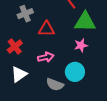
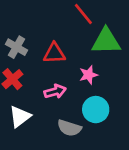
gray cross: (25, 14) -> (17, 47), moved, turned -35
pink star: (81, 45) -> (88, 75), moved

